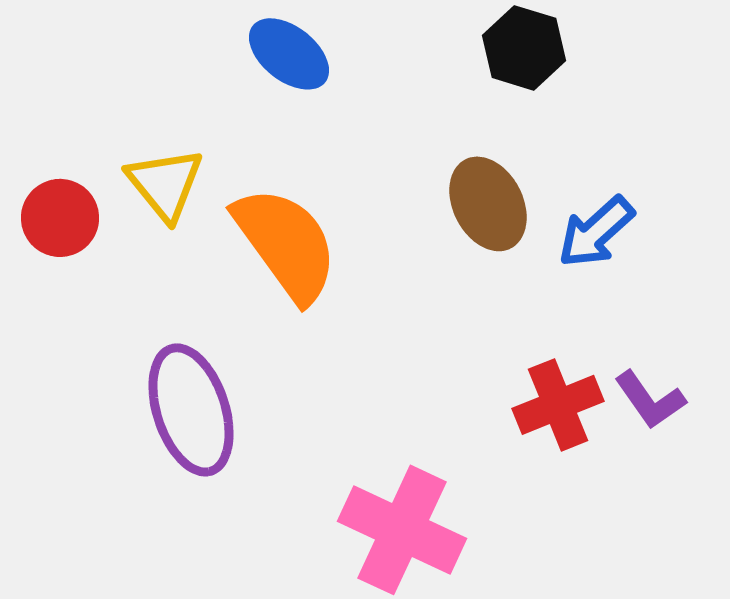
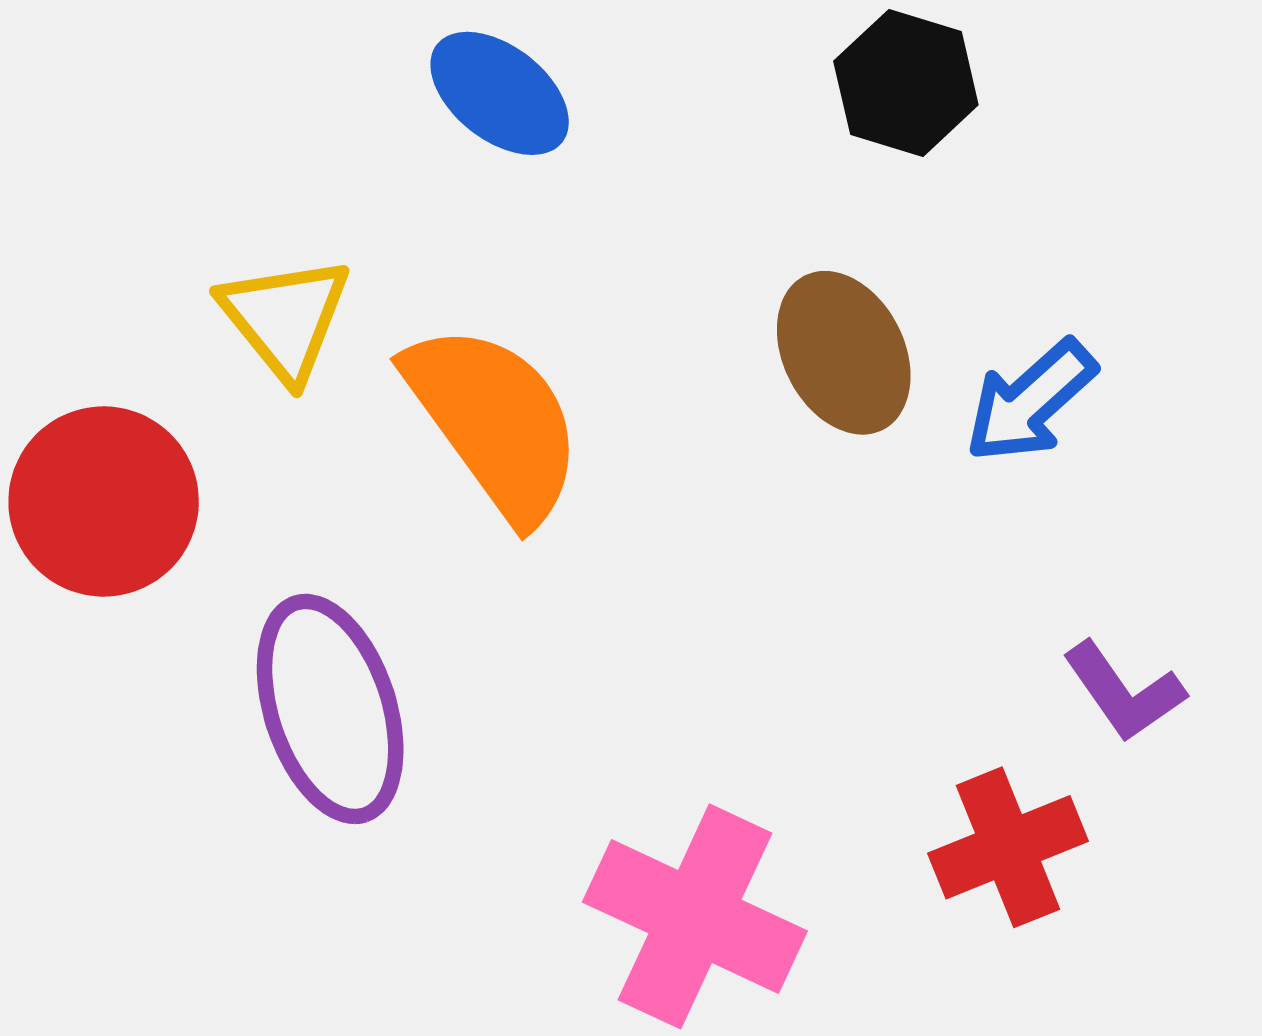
red circle: (60, 218) -> (104, 501), moved, size x1.4
red cross: (558, 405) -> (1008, 847), moved

